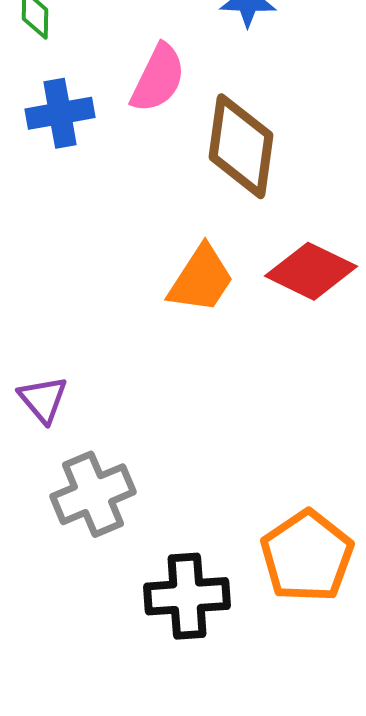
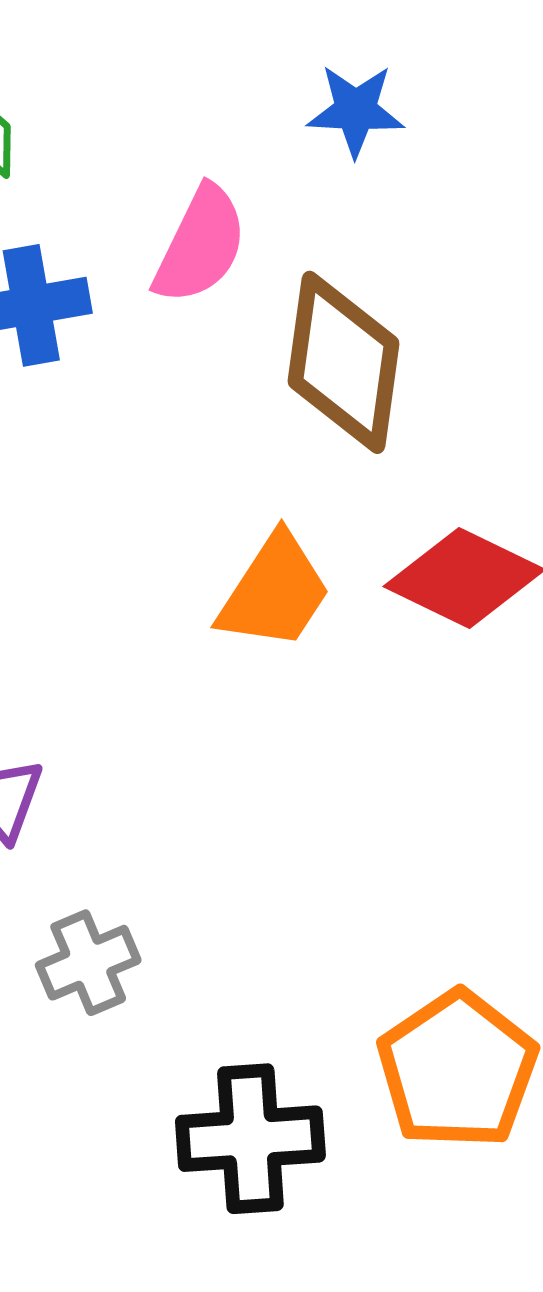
gray cross: (93, 494) -> (88, 963), size x0.7

